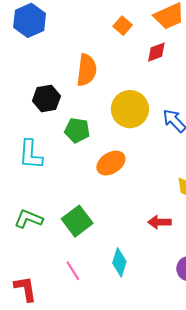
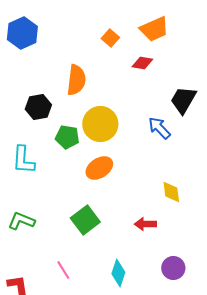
red diamond: (156, 52) -> (142, 63), turned 30
yellow circle: (130, 109) -> (100, 124), moved
green square: (77, 221) -> (85, 220), moved
cyan diamond: (119, 262) -> (118, 273), moved

